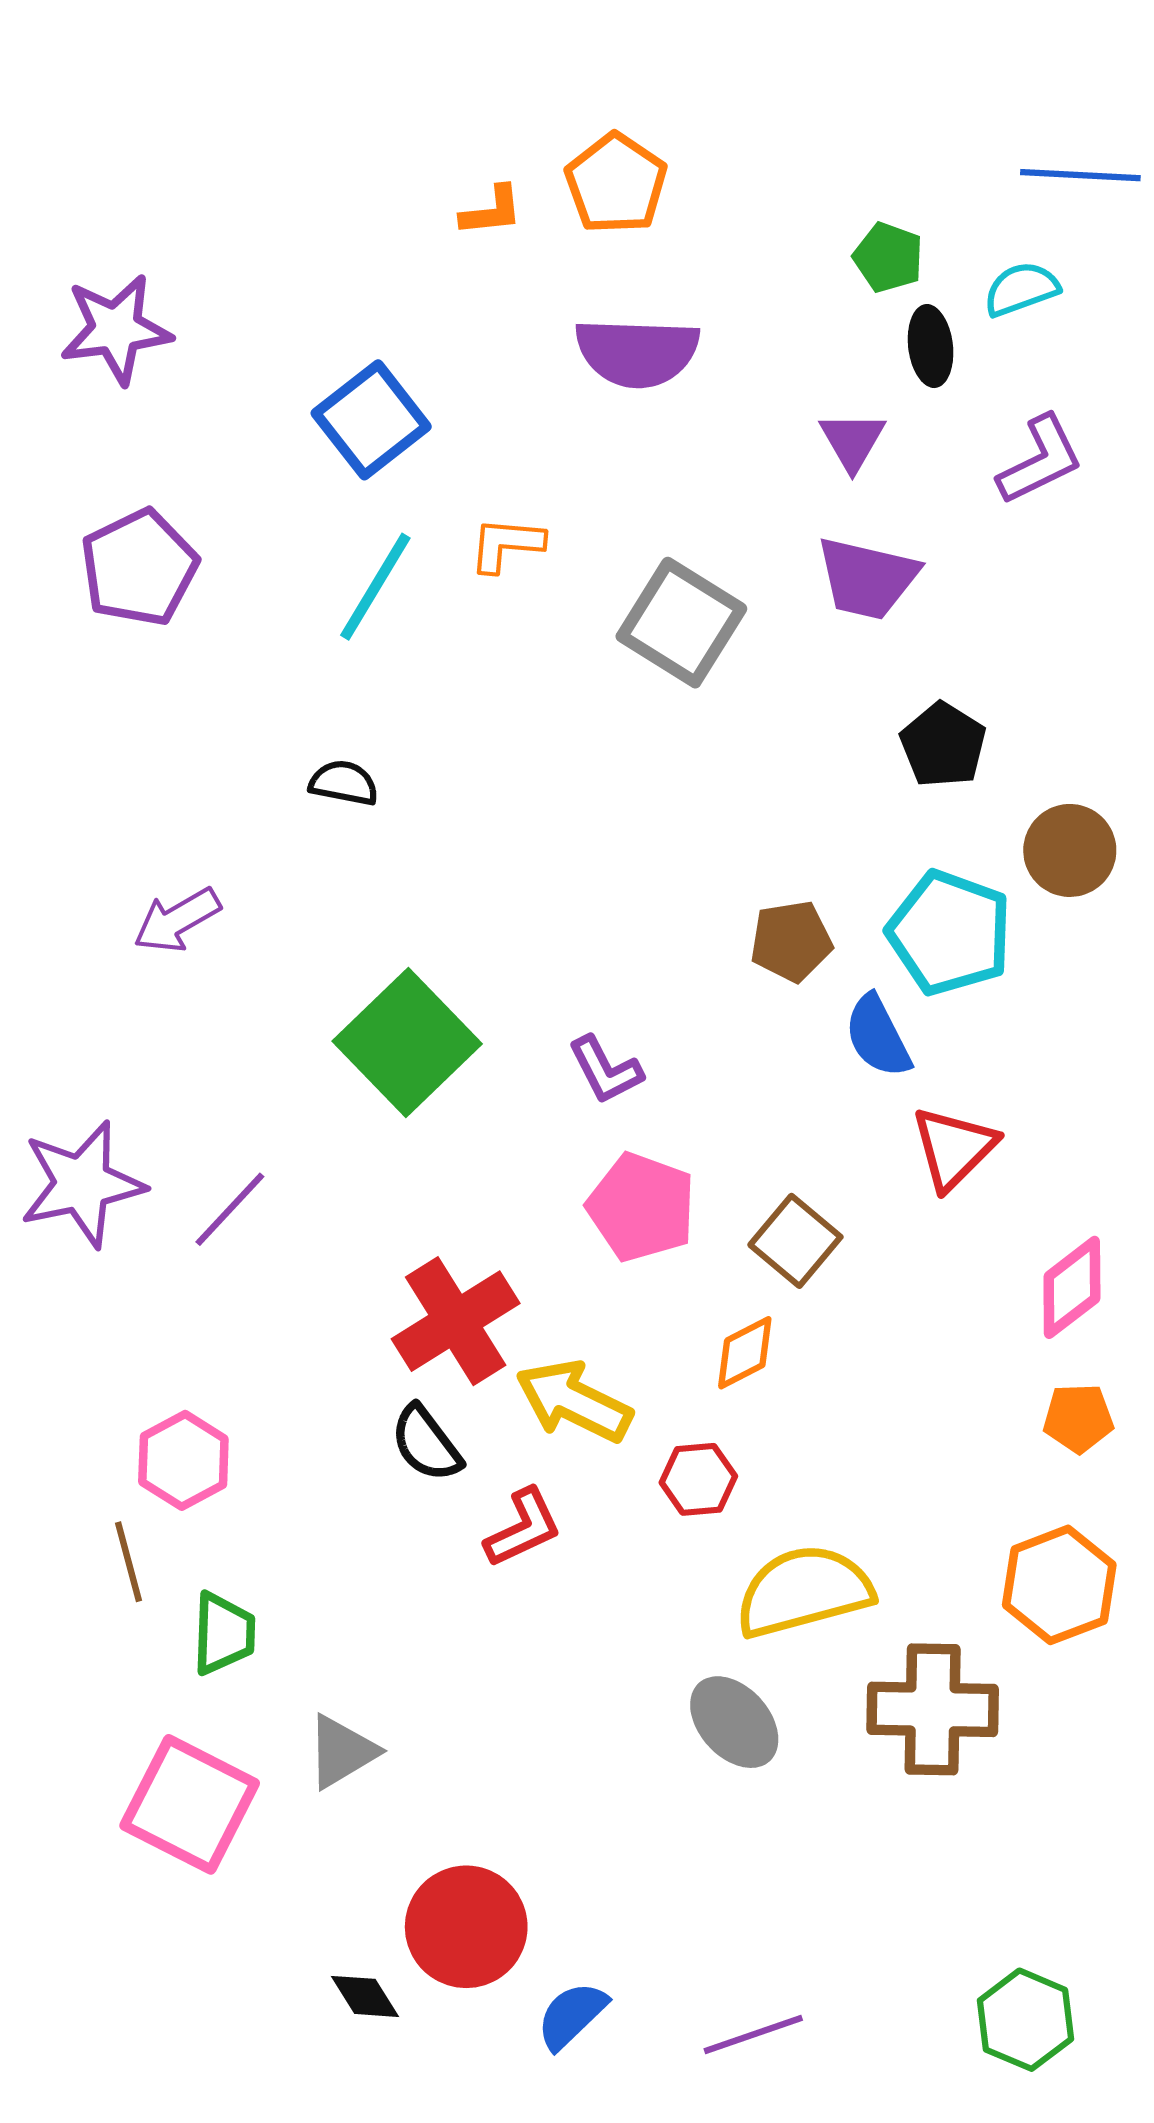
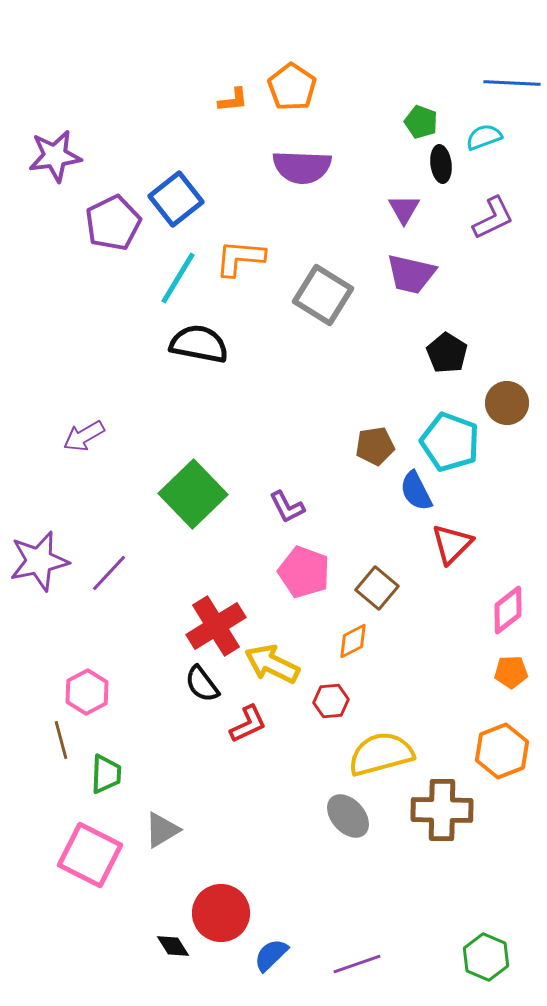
orange L-shape: (506, 544) -> (240, 258), size x1.4
purple pentagon: (139, 568) -> (113, 223), moved
black semicircle: (344, 783) -> (199, 344), moved, size x1.8

